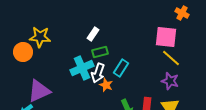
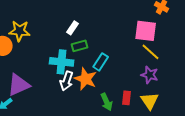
cyan cross: (82, 68) -> (62, 62), turned 30
white arrow: (98, 73) -> (67, 81), moved
orange star: (106, 85) -> (86, 79), size x1.6

